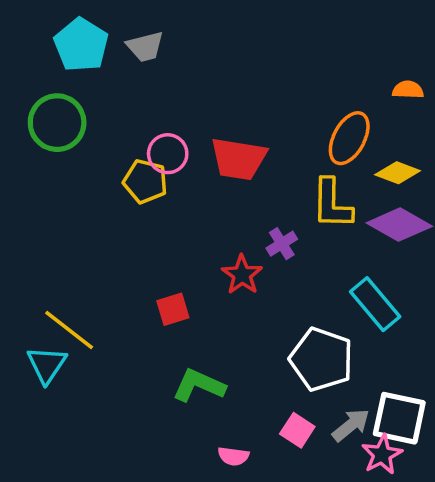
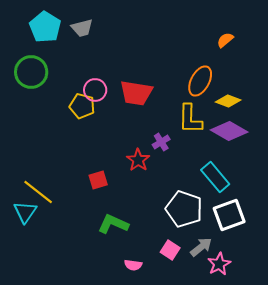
orange semicircle: (408, 90) -> (225, 40), moved, turned -42
white square: (399, 418) -> (229, 215), moved, turned -32

